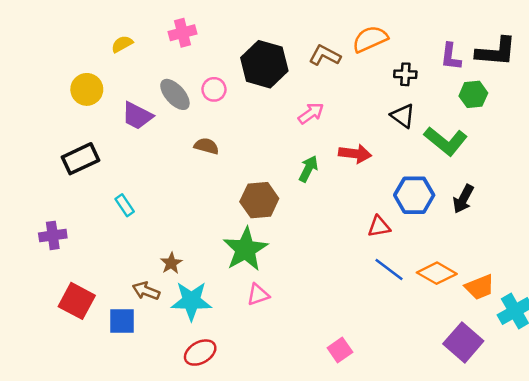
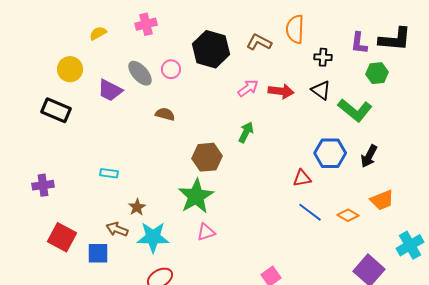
orange semicircle: (370, 39) -> (295, 29), turned -64
red arrow: (355, 154) -> (281, 91), moved
black rectangle: (81, 159) -> (56, 110), moved, turned 48
cyan rectangle: (125, 205) -> (109, 173), moved, turned -48
orange diamond: (437, 273) -> (348, 215), size x0.7
orange trapezoid: (480, 287) -> (382, 200), moved

